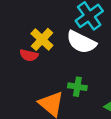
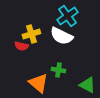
yellow cross: (42, 39) -> (31, 34), turned 30

